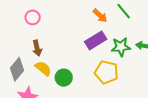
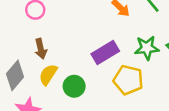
purple rectangle: (96, 40) -> (105, 52), moved
yellow semicircle: (43, 68) -> (48, 75), turned -96

